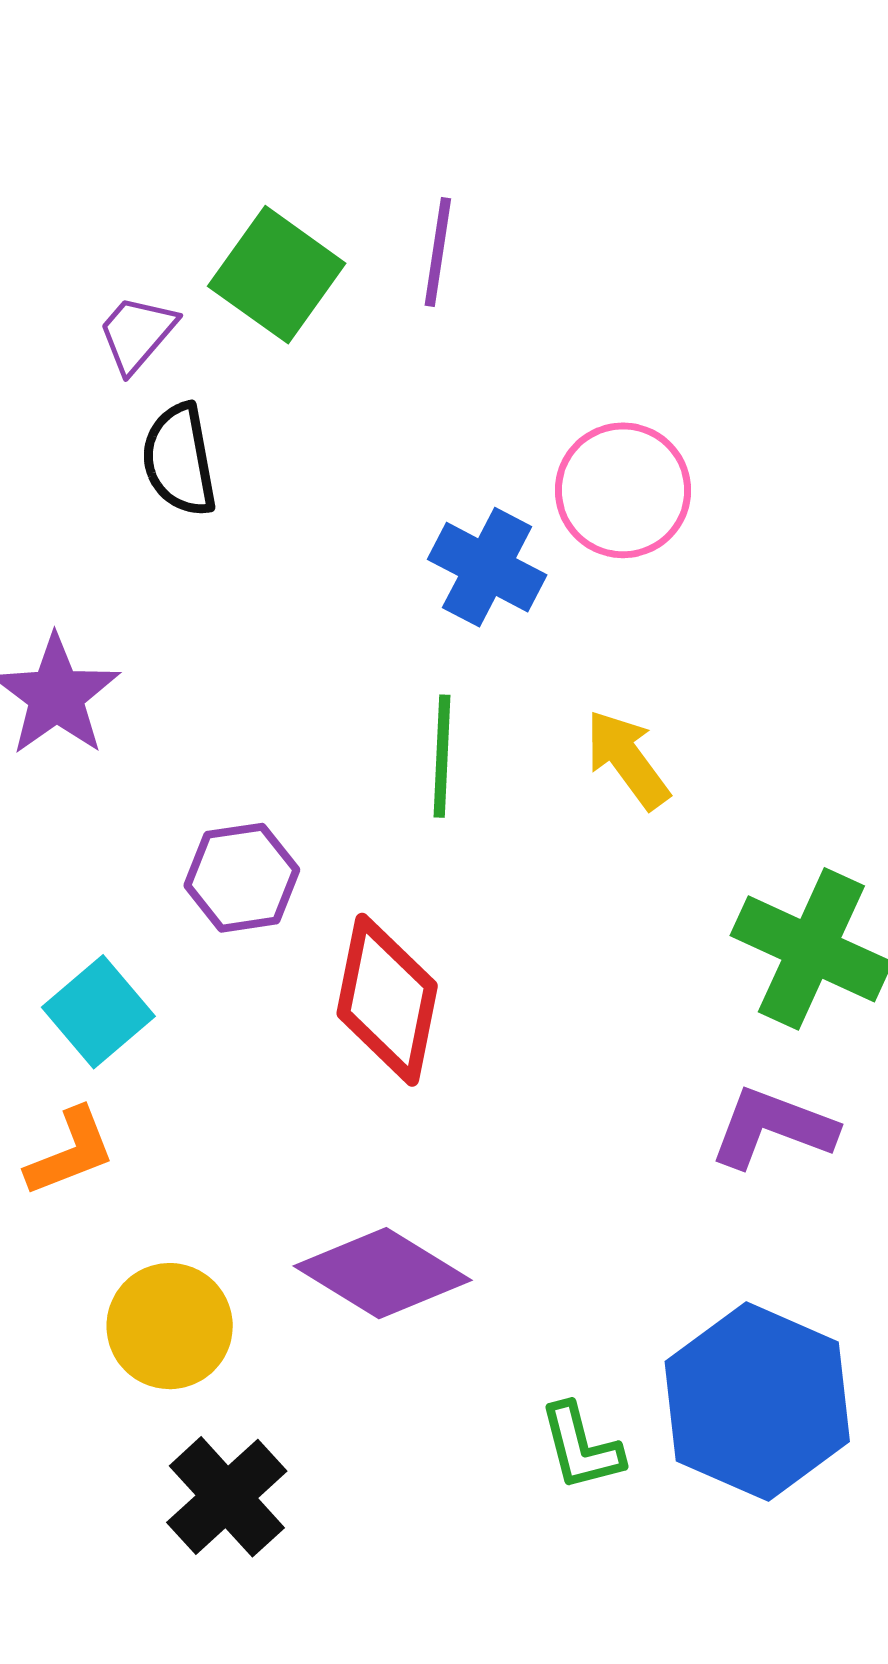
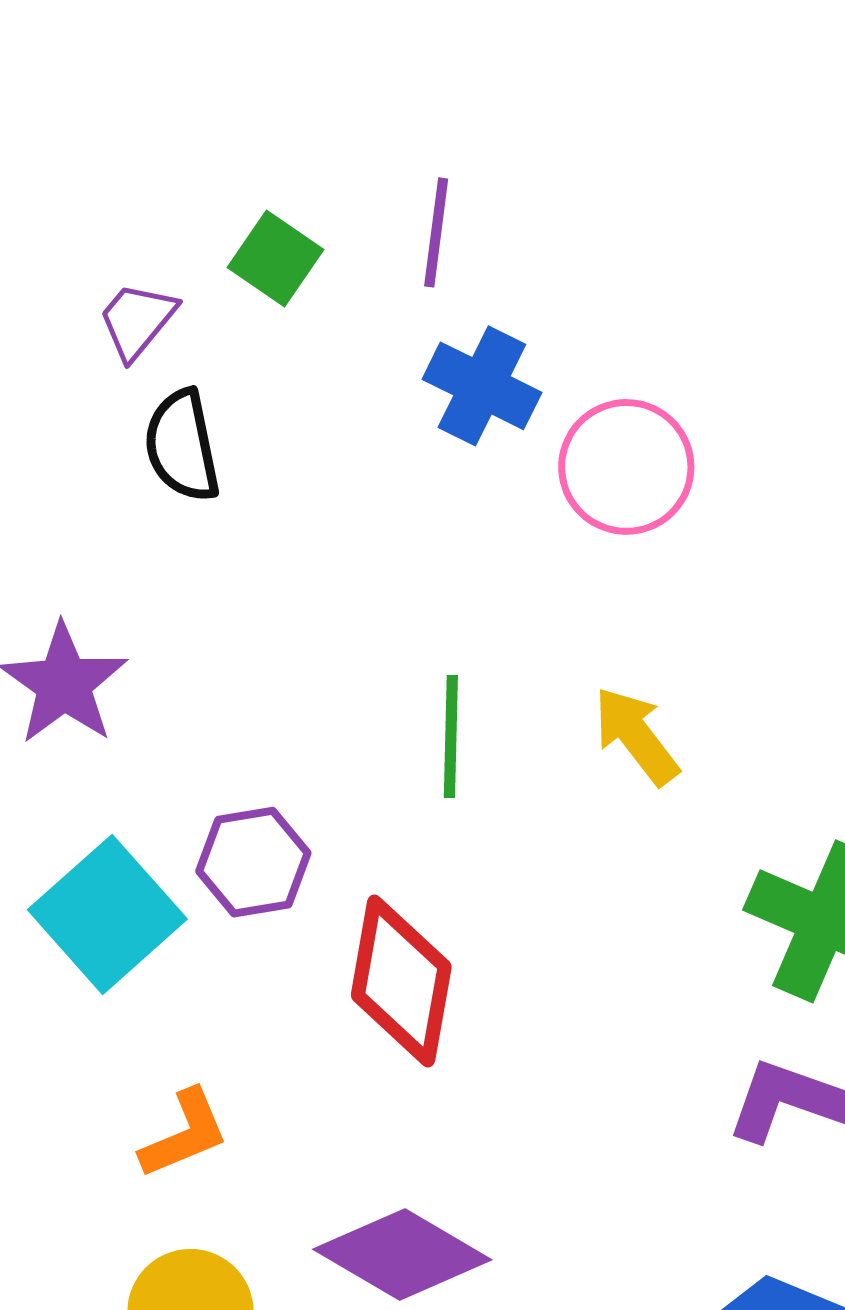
green square: (277, 275) -> (276, 259), size x0.7
blue cross: (487, 567) -> (482, 386), moved
cyan square: (98, 1012) -> (107, 914), moved, size x1.4
orange L-shape: (70, 1152) -> (184, 1134), moved

